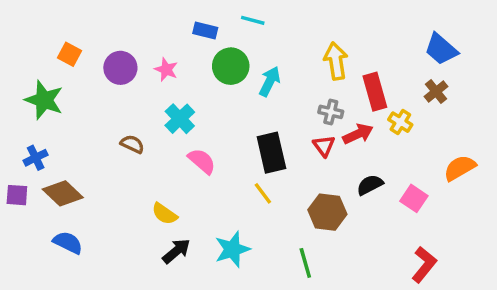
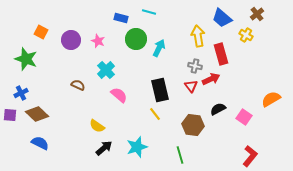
blue trapezoid: (441, 49) -> (222, 18), moved
brown cross: (436, 92) -> (257, 14), moved
yellow cross: (400, 122) -> (246, 35), moved

